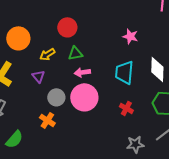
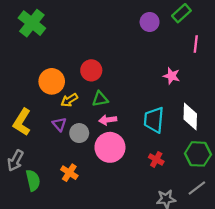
pink star: (130, 36) -> (172, 76), moved
orange circle: (18, 38) -> (52, 81), moved
gray circle: (56, 97) -> (79, 133), moved
green semicircle: (14, 139) -> (33, 180), moved, turned -54

